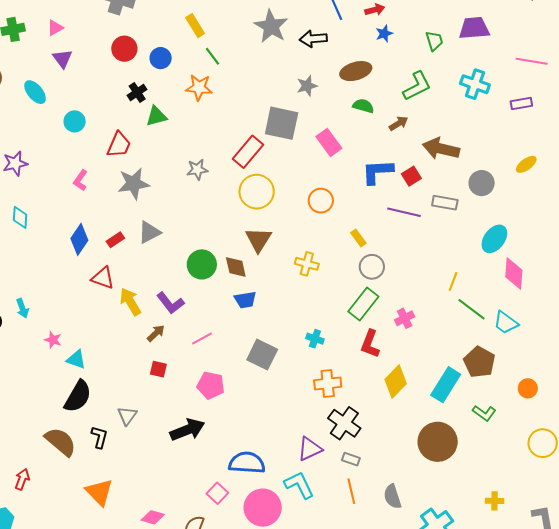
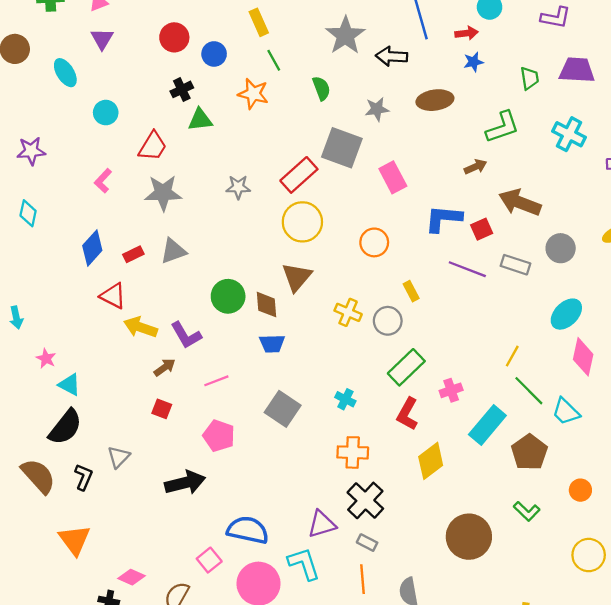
green semicircle: (363, 106) -> (321, 88), moved, turned 45
gray circle: (372, 267) -> (388, 321), moved
yellow arrow: (130, 302) -> (141, 327), turned -48
cyan rectangle: (446, 385) -> (487, 425), moved

